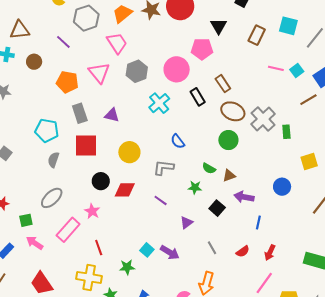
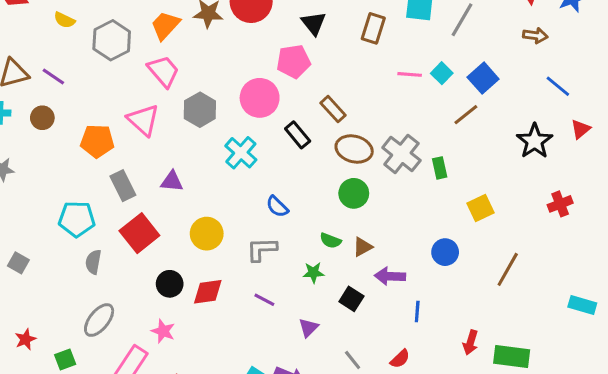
purple line: (63, 42) -> (53, 77), moved
red square: (86, 146) -> (139, 233), turned -30
red arrow: (270, 253) -> (470, 342), moved

